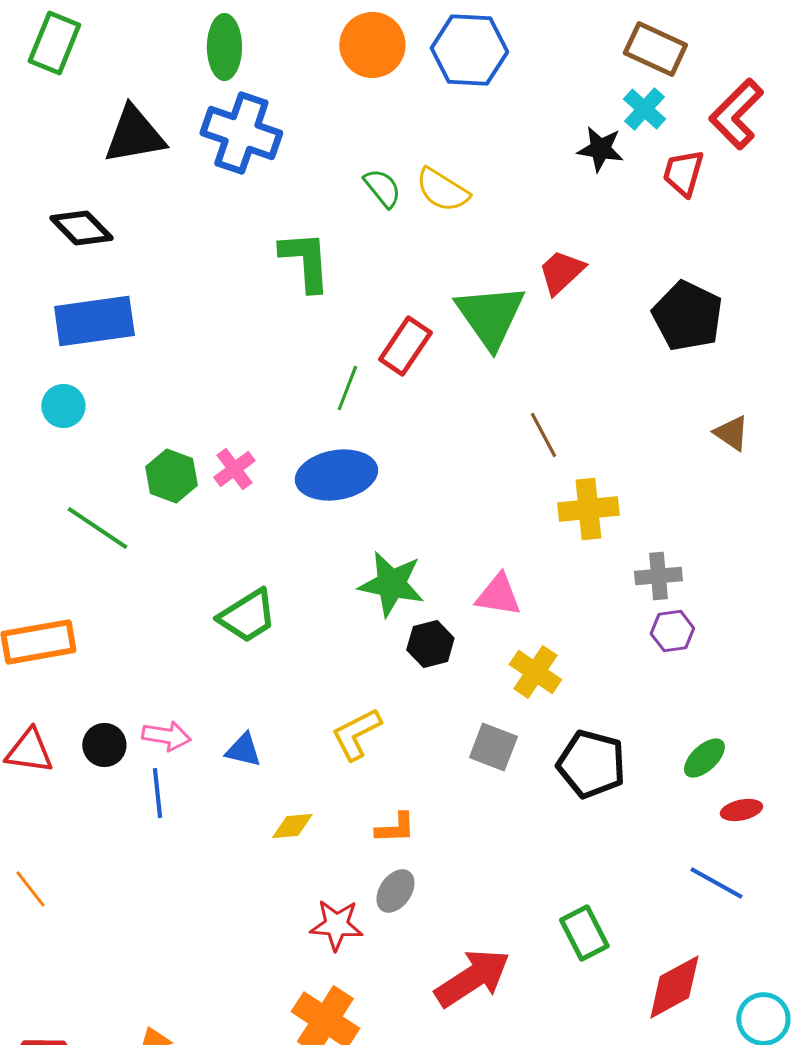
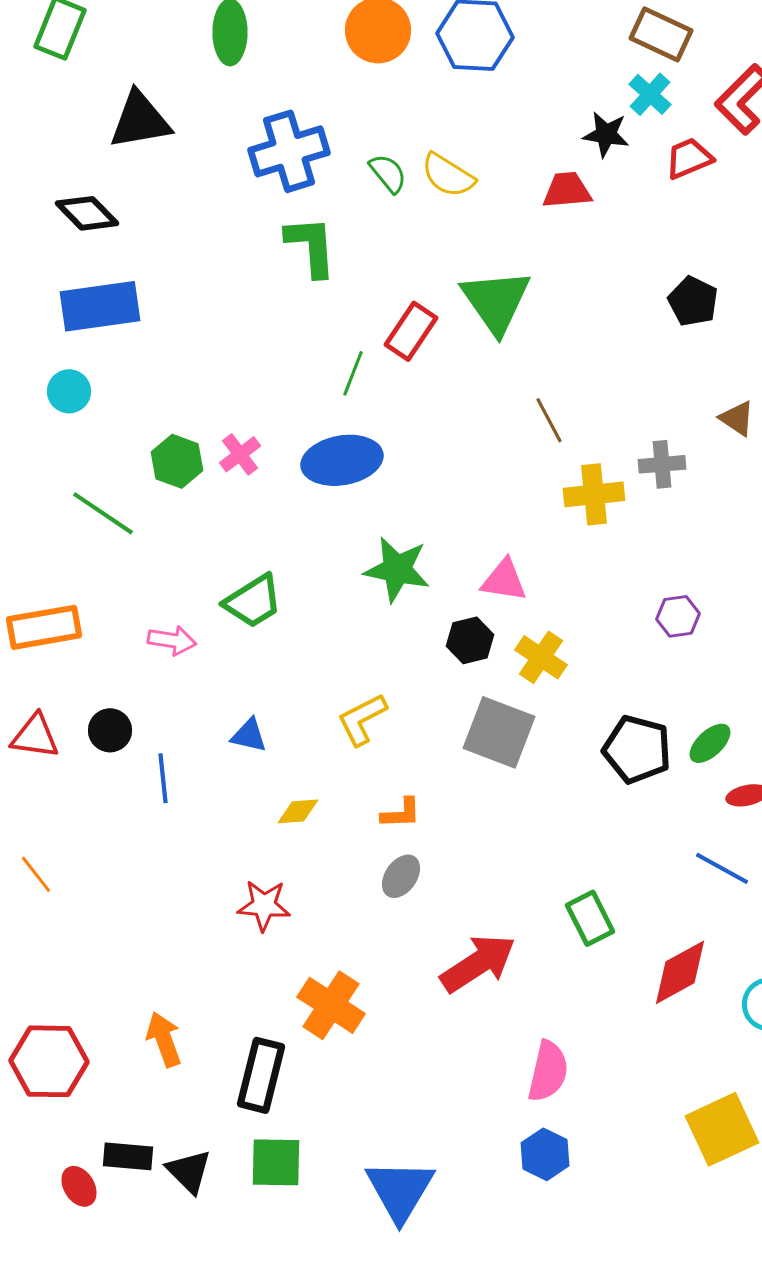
blue cross: (241, 133) -> (289, 151), moved, turned -36
red trapezoid: (683, 173) -> (689, 158), turned 51
red trapezoid: (561, 272) -> (567, 190), moved, turned 38
black pentagon: (687, 316) -> (693, 301), size x0.7
gray cross: (658, 576) -> (662, 464), moved
black hexagon: (430, 644) -> (470, 640), moved
pink arrow: (166, 736) -> (172, 640), moved
gray square: (493, 747) -> (499, 732), size x1.5
black pentagon: (591, 764) -> (637, 749), moved
red star: (336, 925) -> (264, 905), moved

